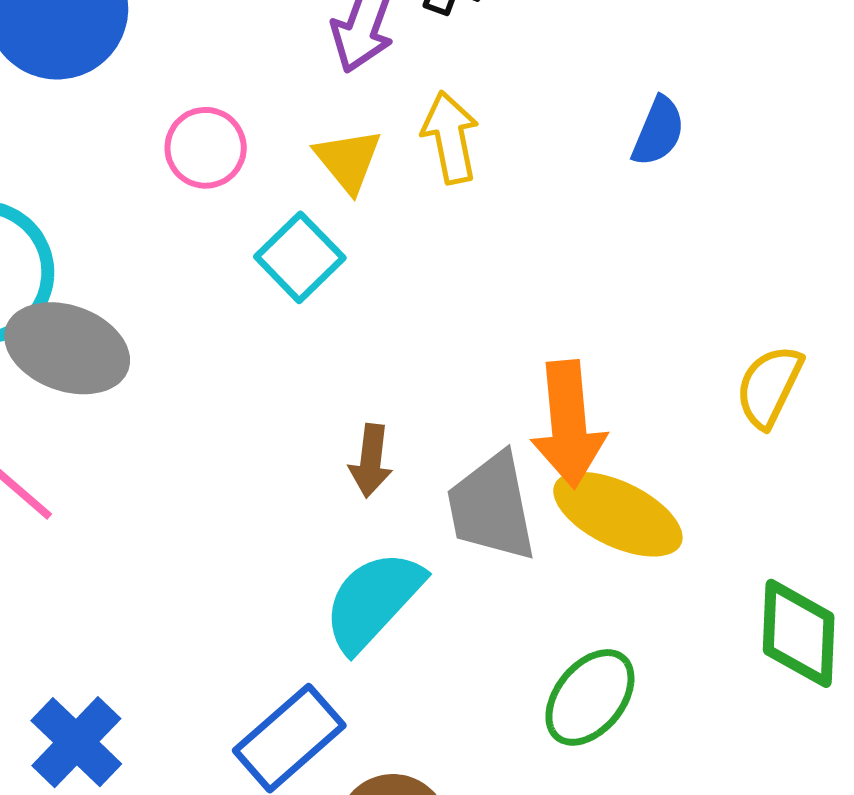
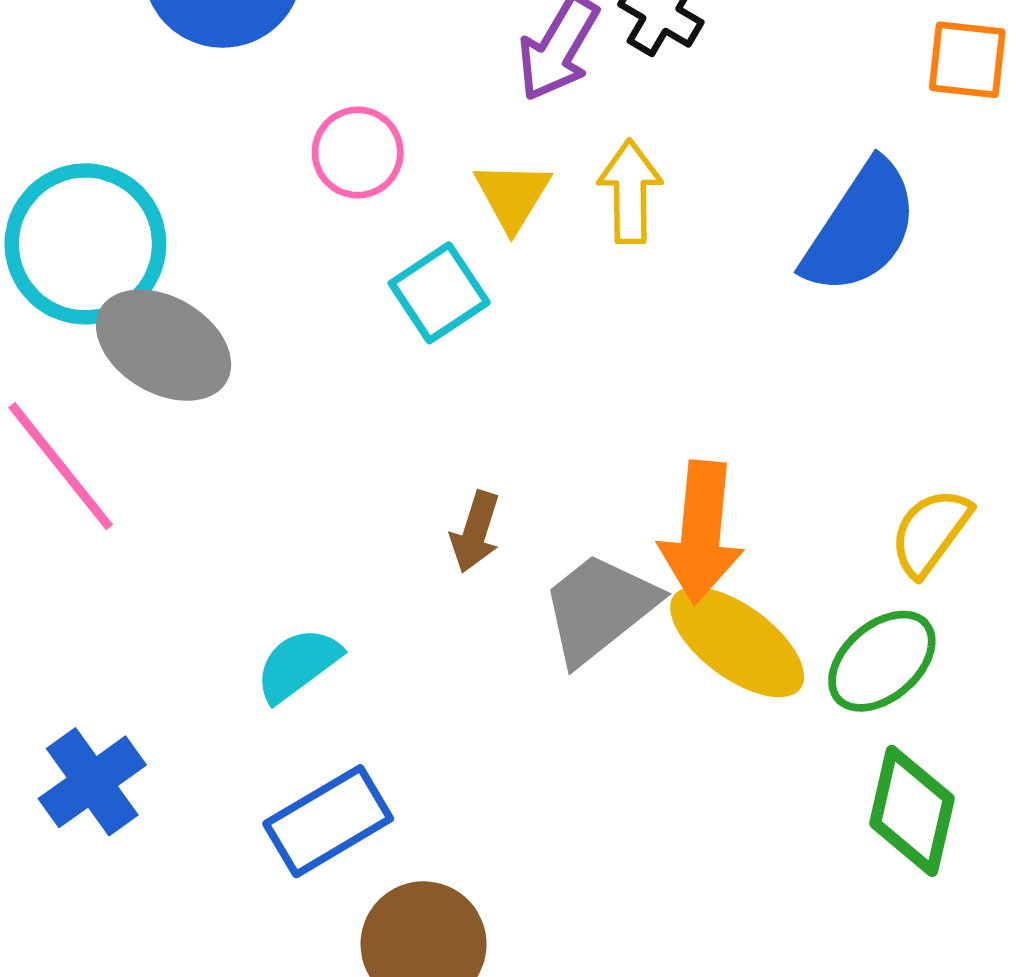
blue semicircle: (658, 131) -> (861, 228), size x1.8
gray trapezoid: (492, 507) -> (599, 608), turned 52
cyan semicircle: (373, 601) -> (298, 665), moved, size x0.7
green ellipse: (590, 697) -> (882, 661), moved

